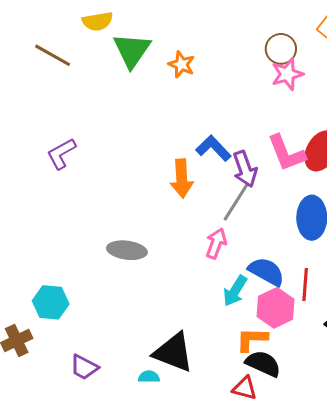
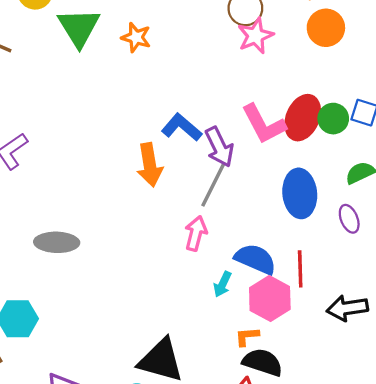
gray ellipse: (127, 250) -> (57, 242), moved
cyan arrow: (235, 291) -> (222, 284), size x0.7
orange L-shape: (252, 339) -> (247, 336), size x0.7

